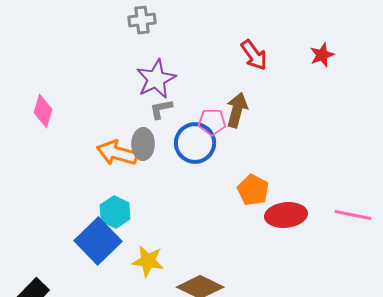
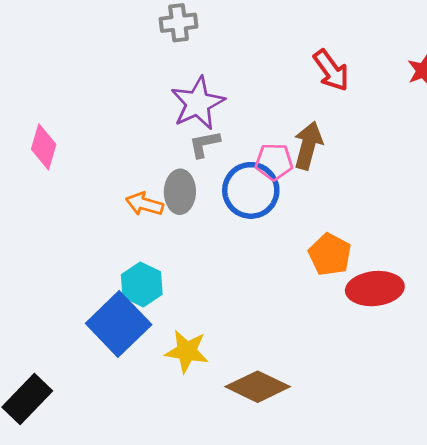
orange arrow: (117, 153) -> (144, 204), size x0.7

